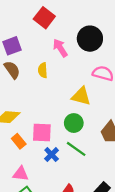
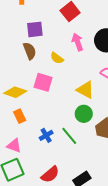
yellow semicircle: (43, 70) -> (57, 58), turned -64
green circle: (74, 123) -> (84, 114), moved
pink square: (42, 133) -> (43, 82), moved

